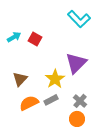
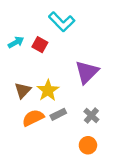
cyan L-shape: (79, 19) -> (62, 22), moved
yellow star: (55, 79) -> (48, 90), moved
orange circle: (77, 119) -> (88, 145), moved

